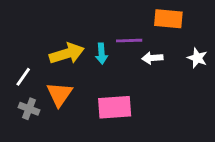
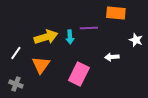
white arrow: (152, 58) -> (112, 57), moved
pink rectangle: (115, 107) -> (79, 74), turned -60
gray cross: (29, 109) -> (16, 84), moved

